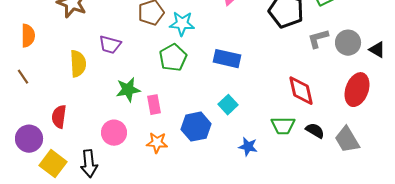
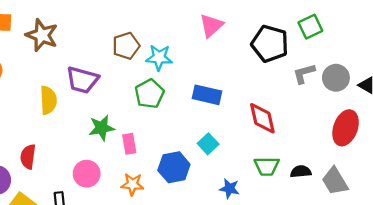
purple trapezoid: (110, 45) -> (82, 80), size x1.4
red diamond: (301, 91) -> (262, 118), moved
black semicircle: (315, 131) -> (301, 172), turned -36

